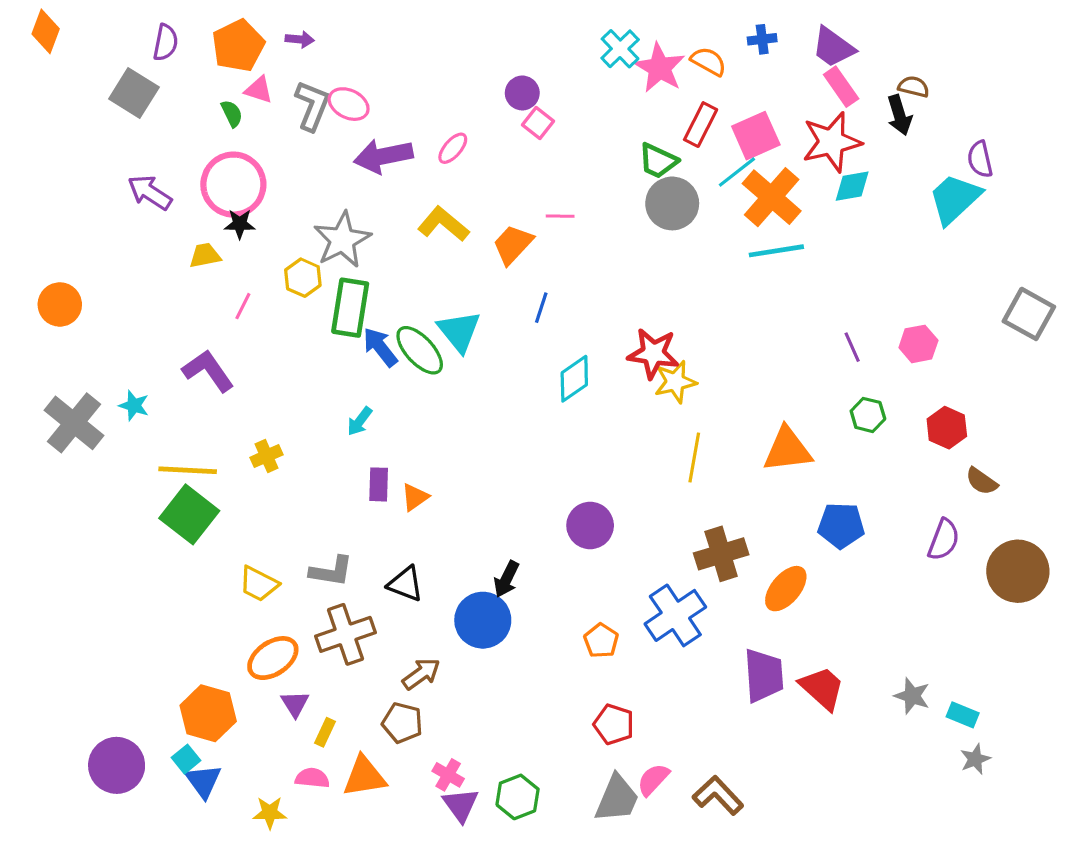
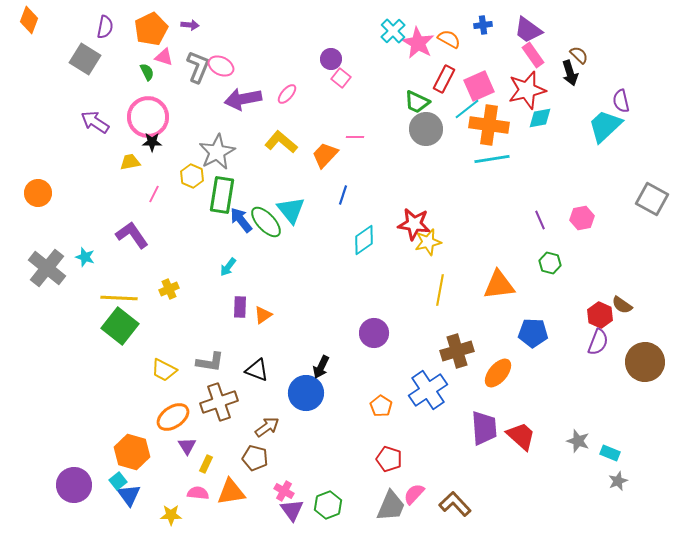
brown semicircle: (914, 87) -> (579, 55), turned 30
orange cross: (772, 197) -> (489, 125), turned -33
red hexagon: (947, 428) -> (600, 315), moved

